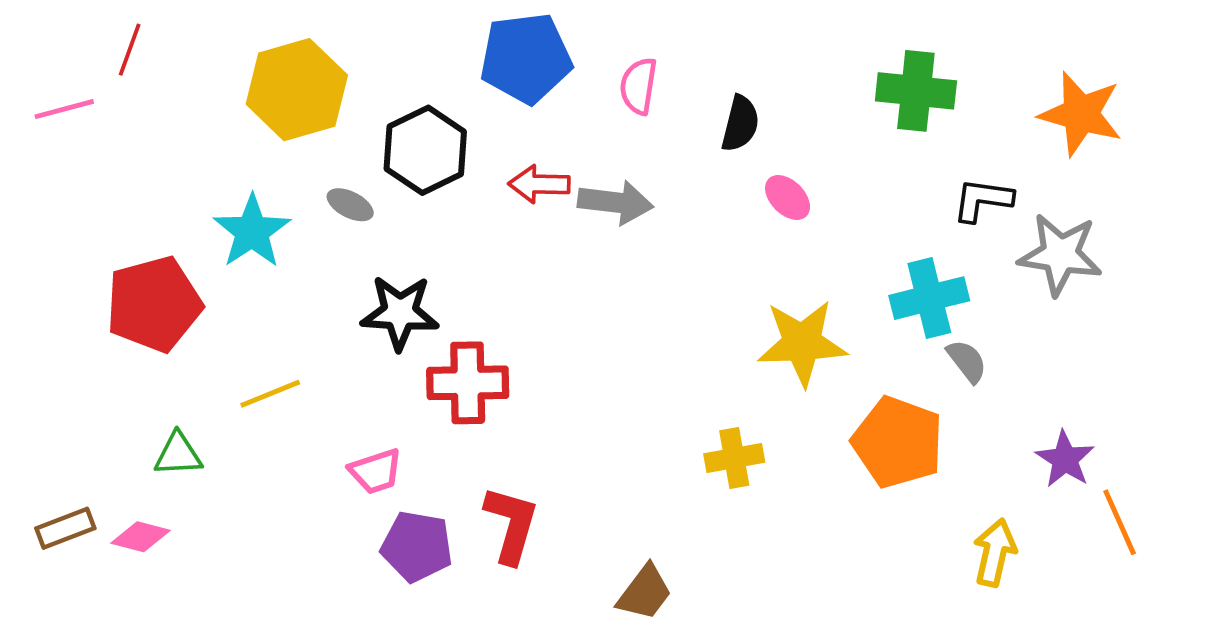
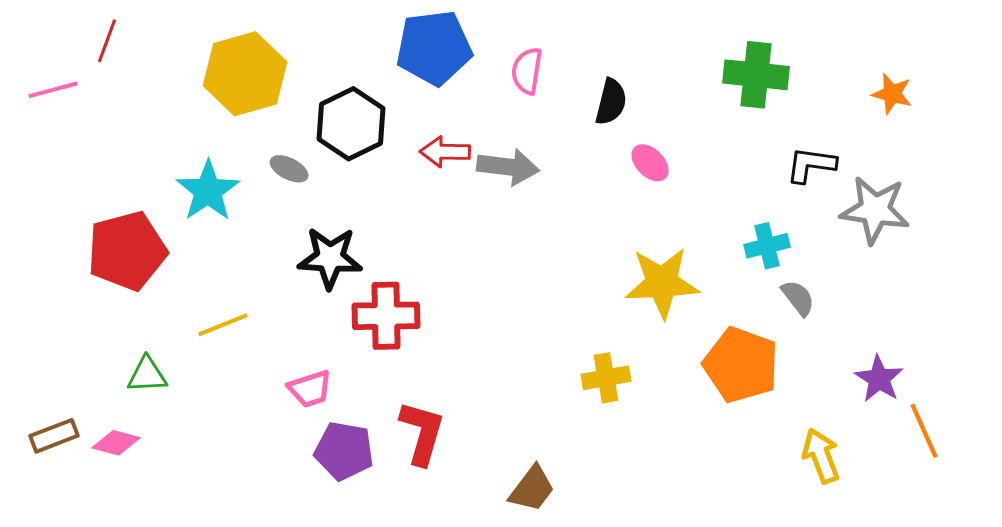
orange star: (1081, 114) -> (892, 94), size x0.6
cyan cross: (929, 298) -> (767, 246), size x0.7
yellow arrow: (995, 552) -> (821, 456), turned -34

